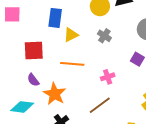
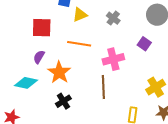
pink cross: (108, 77) -> (113, 59), size x1.5
purple semicircle: (33, 80) -> (39, 57), turned 64
brown line: (100, 105) -> (103, 87), turned -60

